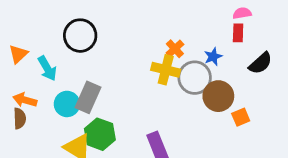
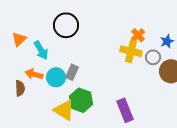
gray circle: (195, 78) -> (153, 57), size x0.6
gray rectangle: (88, 97) -> (72, 72), size x0.7
orange arrow: (25, 100) -> (34, 74), moved

